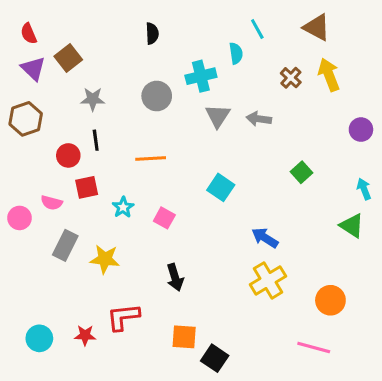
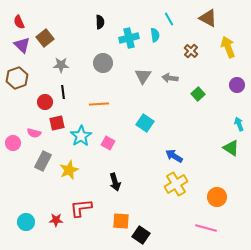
yellow arrow: (329, 75) -> (228, 47), moved
cyan cross: (201, 76) -> (129, 38), moved
green square: (302, 172) -> (198, 94), moved
cyan star: (123, 207) -> (81, 136), size x1.5
yellow star: (105, 259) -> (69, 170), turned -30

